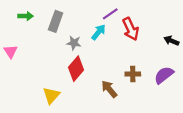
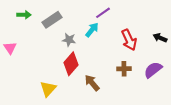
gray rectangle: (56, 21) -> (52, 20), turned 36
red arrow: (131, 29) -> (129, 40), moved
brown arrow: (109, 89) -> (92, 83), moved

